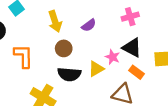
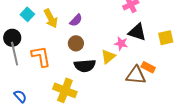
yellow arrow: (55, 21) -> (51, 18), moved
purple semicircle: (89, 25) -> (76, 20), moved
orange rectangle: (137, 72) -> (148, 67), moved

